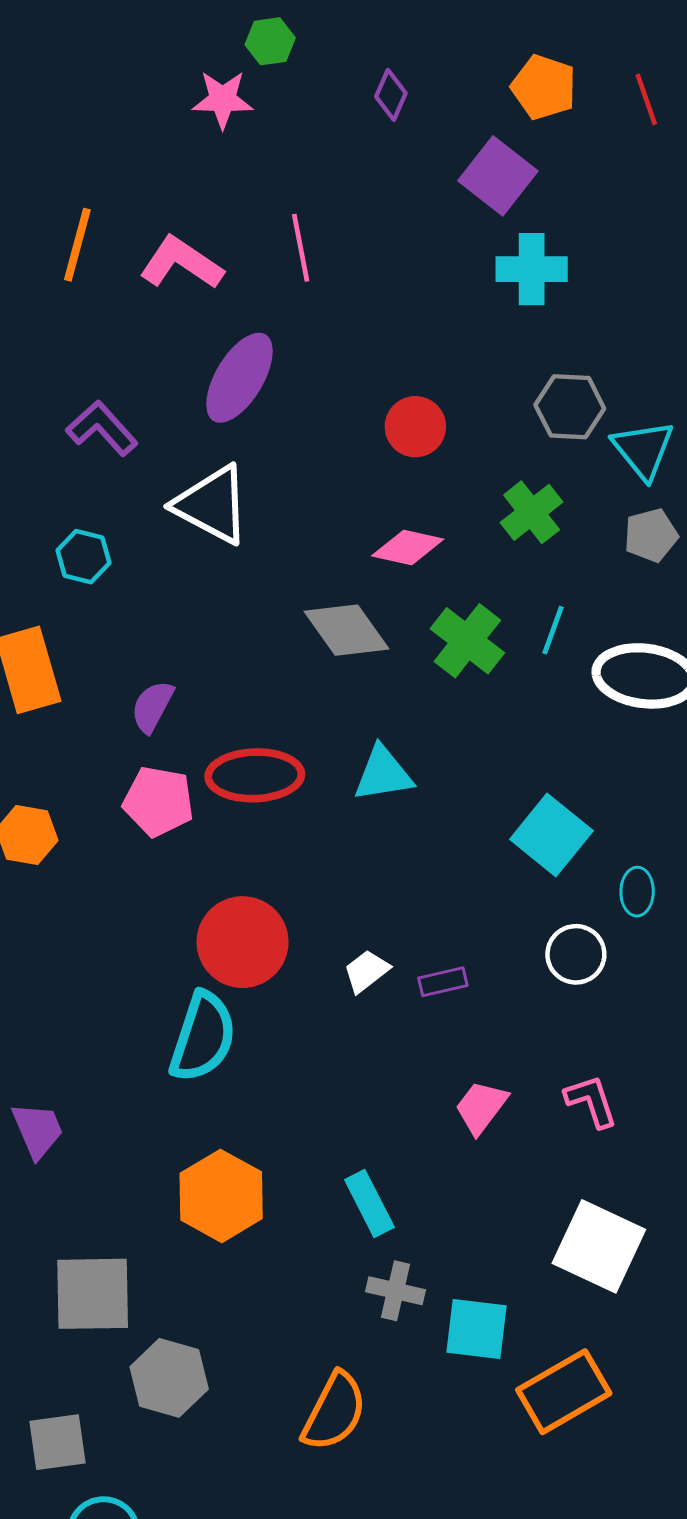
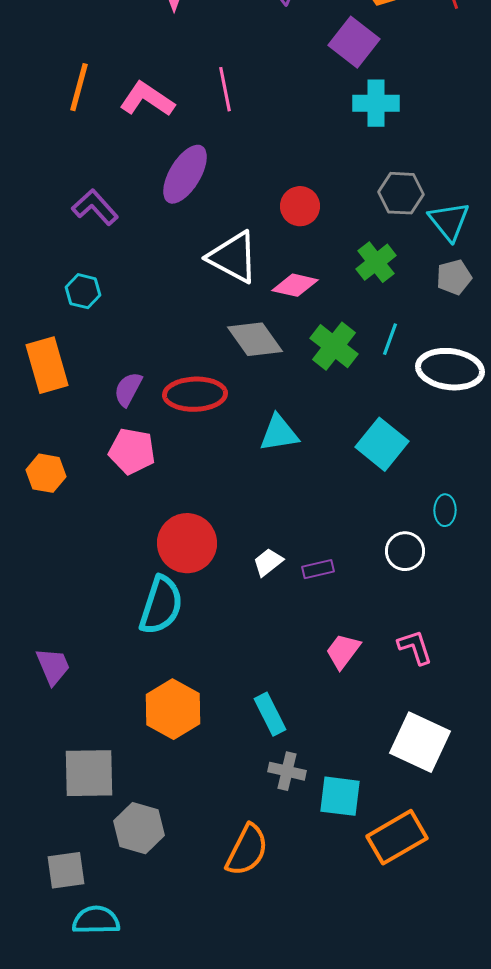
white triangle: (212, 505) -> (233, 257), moved
red ellipse: (255, 775) -> (195, 394), moved
cyan square: (551, 835) -> (382, 444), moved

